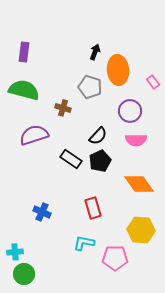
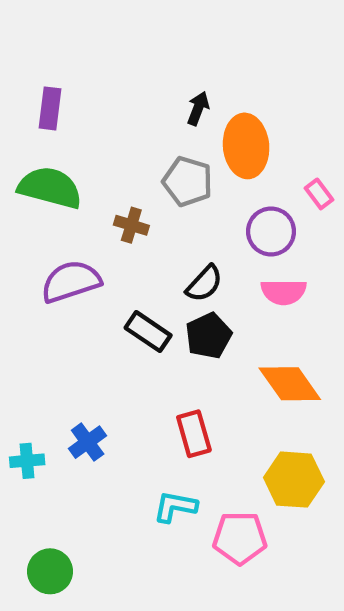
pink rectangle: (153, 82) -> (319, 194), moved
blue cross: (42, 212) -> (88, 442), turned 30
cyan cross: (15, 252) -> (27, 461), moved

